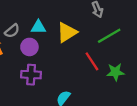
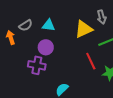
yellow triangle: (67, 32) -> (84, 29), moved
purple circle: (29, 47) -> (46, 47), moved

